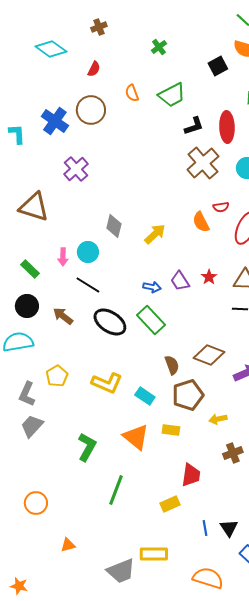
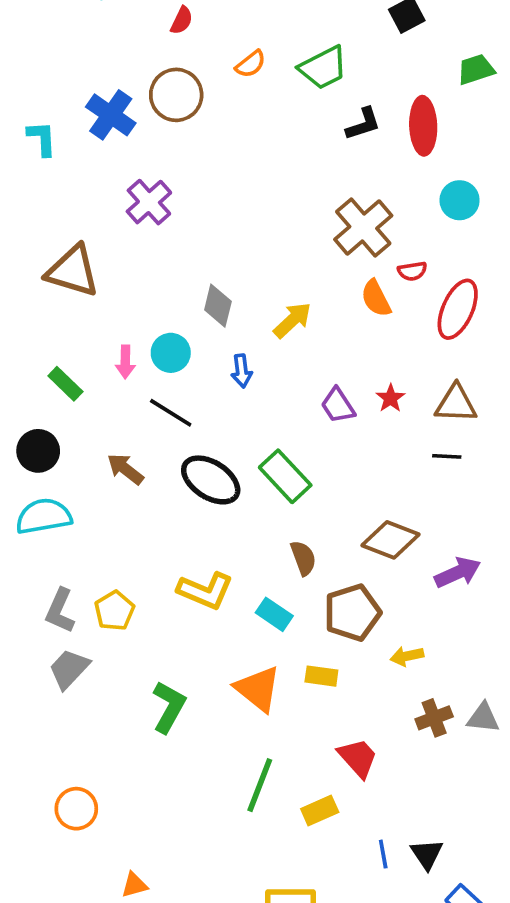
orange semicircle: (132, 93) -> (251, 64), turned -108
brown cross: (203, 163) -> (363, 227), moved
blue arrow: (152, 287) -> (242, 371), moved, turned 72
black circle: (27, 306) -> (38, 451), moved
brown semicircle: (172, 365) -> (303, 558), moved
yellow pentagon: (57, 376) -> (114, 611), moved
red trapezoid: (191, 475) -> (358, 758), turned -50
green line: (116, 490) -> (260, 785), moved

